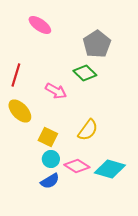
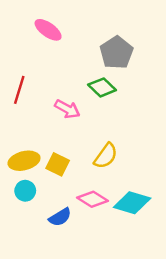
yellow ellipse: (20, 111) -> (24, 161), moved, turned -60
cyan circle: (51, 159) -> (25, 191), moved

